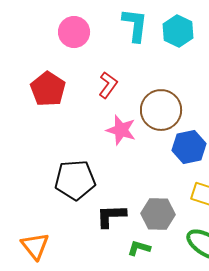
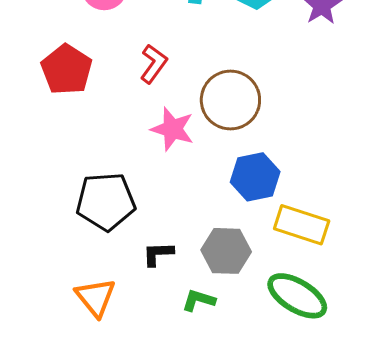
blue hexagon: (189, 147) -> (255, 177), moved
black L-shape: (111, 216) -> (158, 254), size x0.7
orange triangle: (35, 246) -> (96, 297), moved

